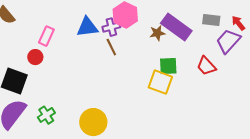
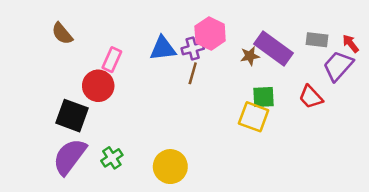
brown line: (111, 47) -> (193, 73), turned 42
red circle: (35, 57) -> (98, 86), size x1.6

